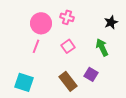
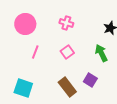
pink circle: (41, 23) -> (25, 24), moved

